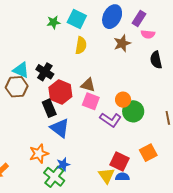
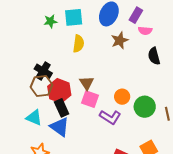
cyan square: (77, 19) -> (74, 17), turned -30
cyan triangle: (21, 70) -> (34, 118), moved
brown triangle: (88, 85) -> (87, 83), turned 42
brown hexagon: (17, 87) -> (42, 86), moved
black rectangle: (49, 108) -> (62, 108), moved
green circle: (133, 111) -> (145, 107), moved

